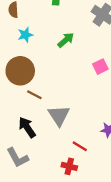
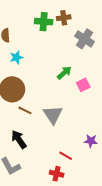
green arrow: (66, 40) -> (64, 73), moved
gray triangle: (59, 115) -> (53, 115), moved

